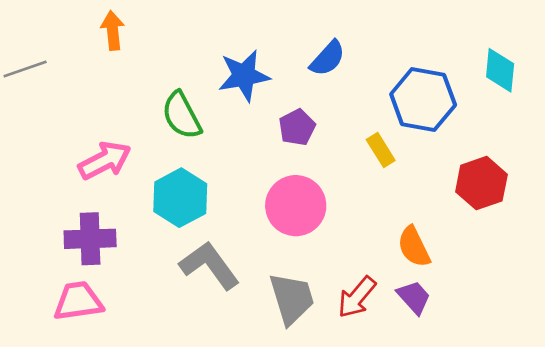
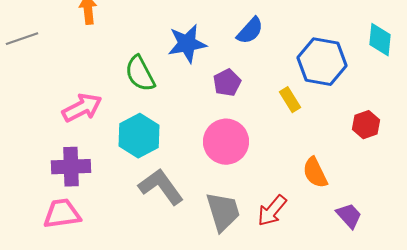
red hexagon: (481, 183) -> (366, 125), size x0.7
purple trapezoid: (414, 297) -> (349, 216), moved

